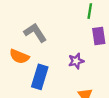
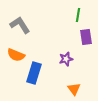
gray L-shape: (35, 33) -> (20, 25), moved

